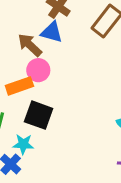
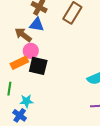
black square: (39, 115) -> (38, 66), moved

